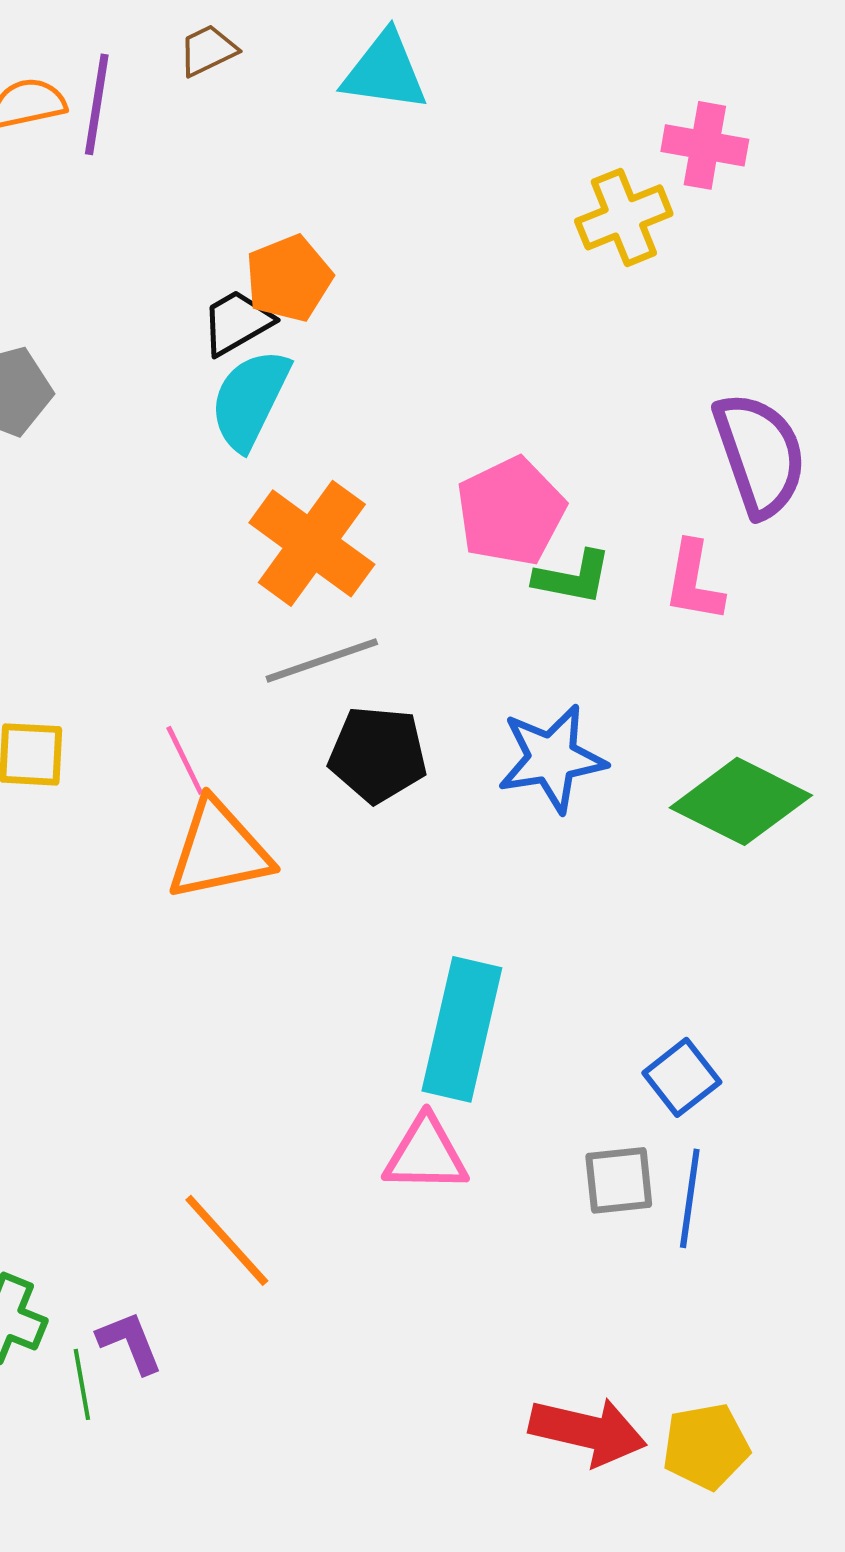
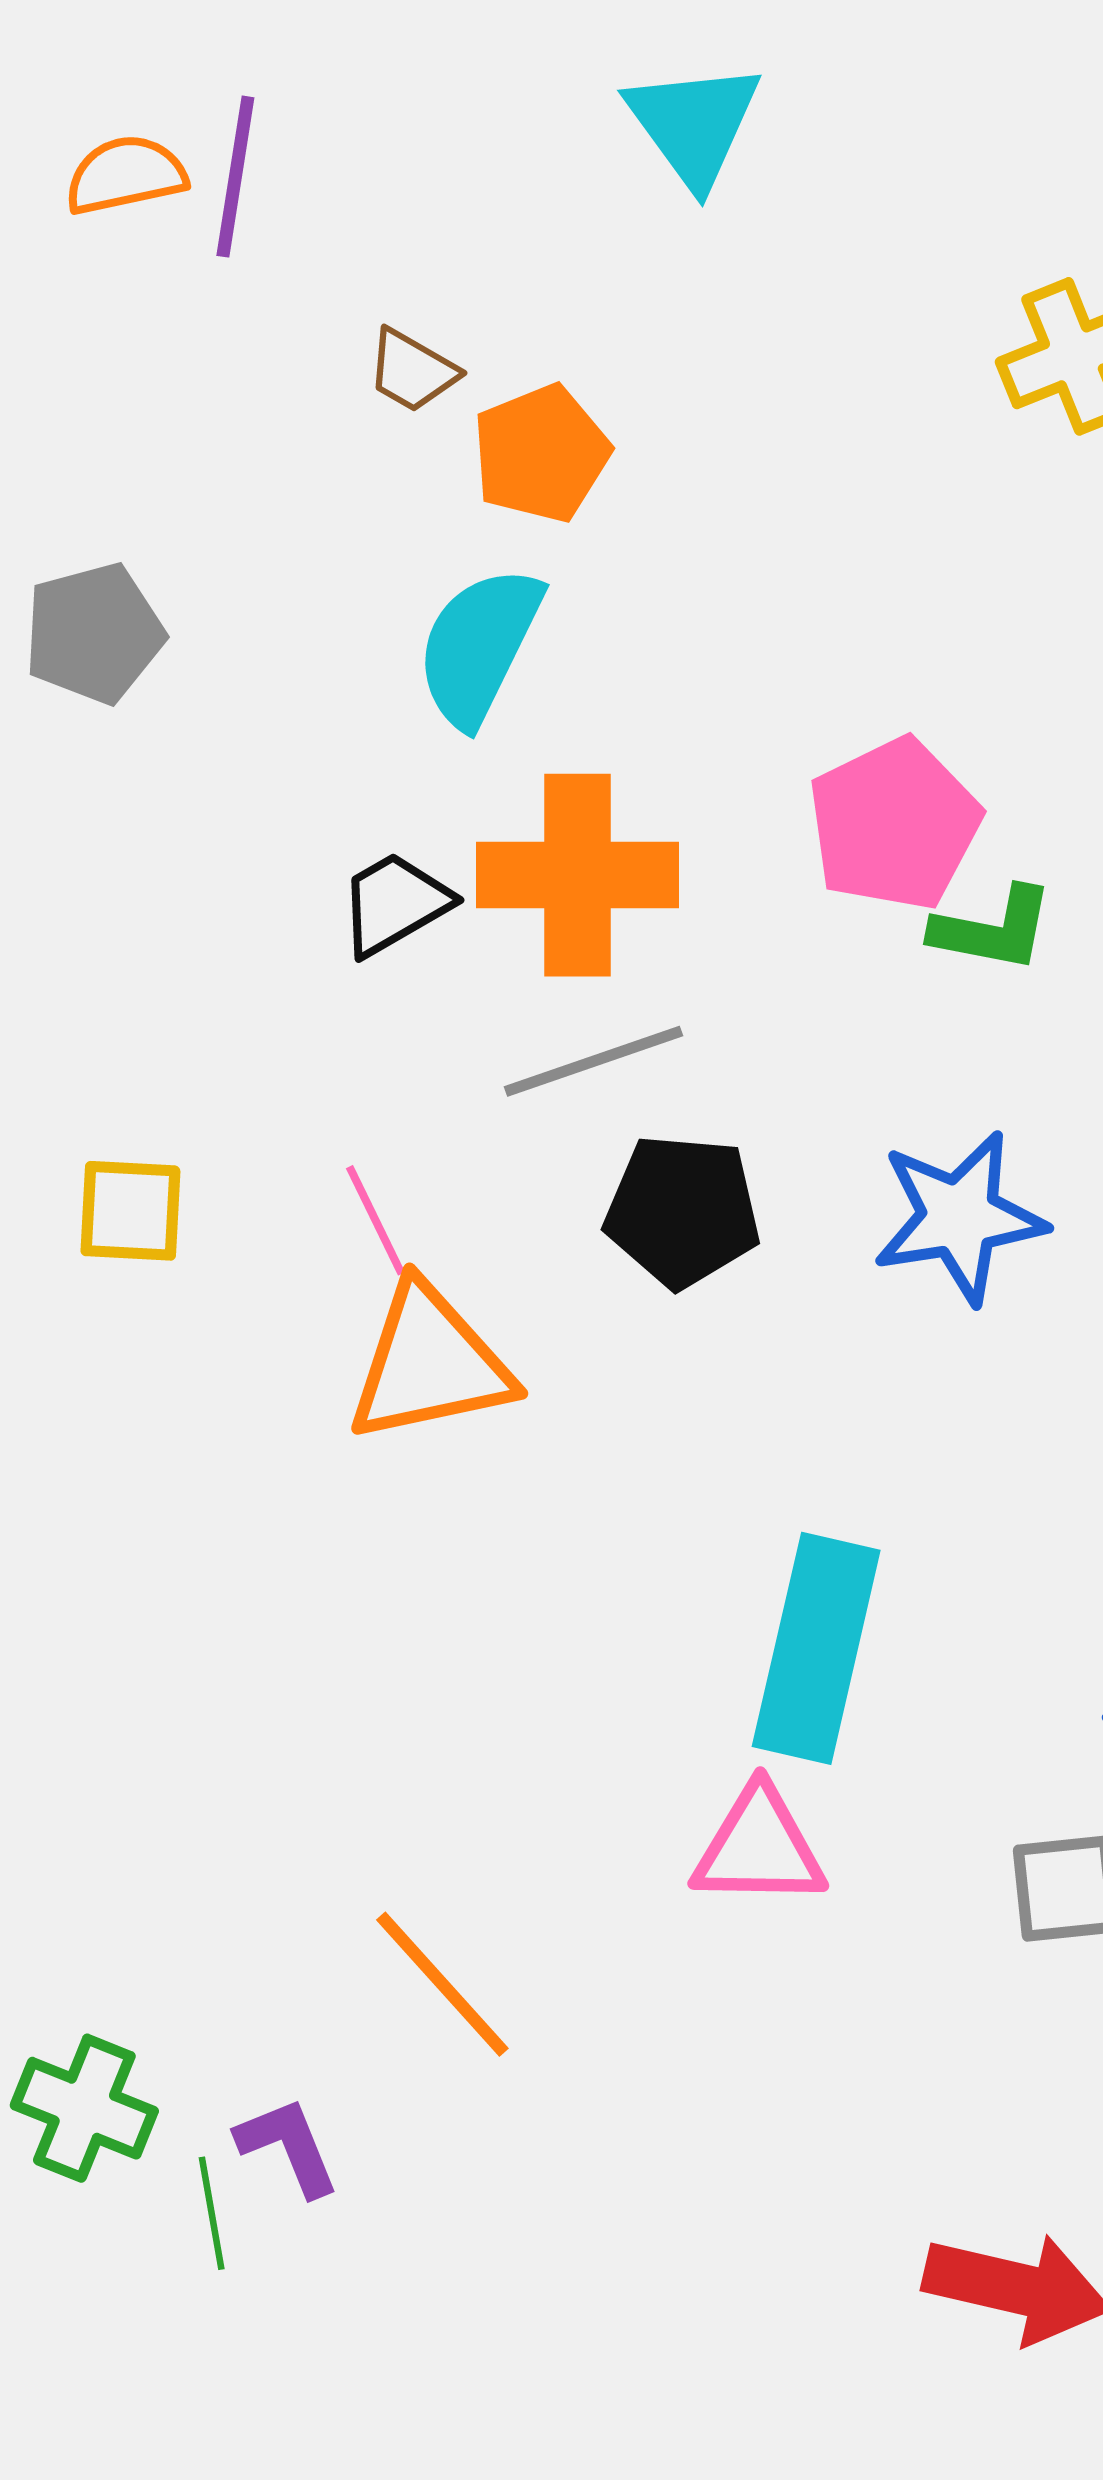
brown trapezoid: (208, 50) -> (412, 371), moved, turned -124
cyan triangle: (385, 71) -> (694, 124), turned 46
black trapezoid: (237, 322) -> (395, 904), moved
orange cross: (312, 543) -> (578, 875), turned -36

